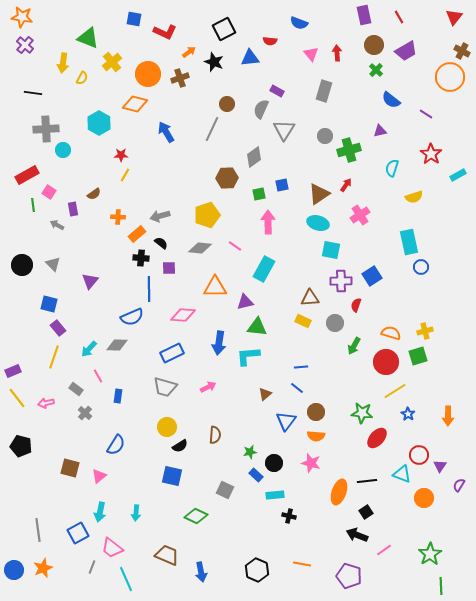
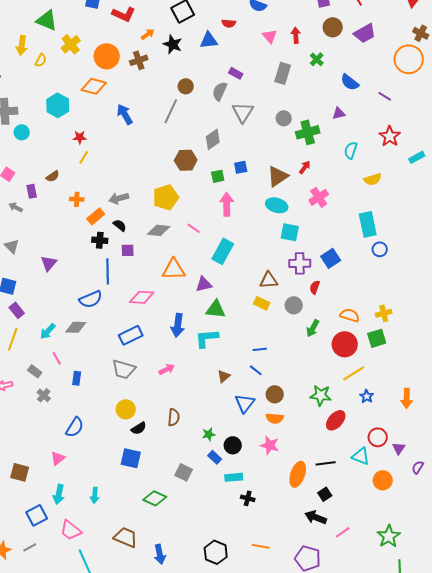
green cross: (376, 70) -> (317, 59), moved
brown square: (70, 468) -> (20, 472), moved
gray line: (92, 567) -> (30, 547), moved, turned 40

